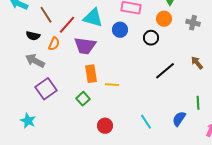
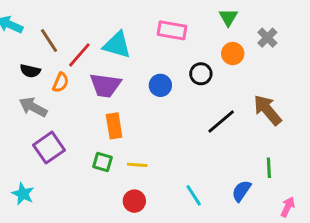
orange circle: (164, 19) -> (233, 54), moved
gray cross: (193, 23) -> (267, 38), moved, turned 32
blue circle: (120, 30) -> (160, 85), moved
brown arrow: (197, 63) -> (267, 110), size x1.6
yellow line: (112, 85) -> (137, 165), moved
green square: (83, 99) -> (103, 162), turned -32

